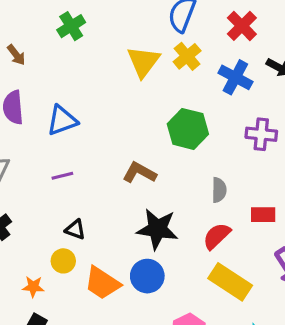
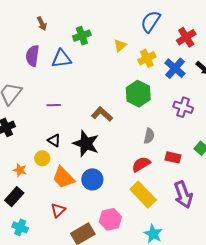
green cross: (71, 26) -> (82, 36), moved
yellow cross: (187, 56) -> (147, 58), moved
yellow triangle: (143, 62) -> (120, 46), size x0.6
blue triangle: (62, 120) -> (61, 59), moved
black star: (157, 229) -> (86, 144), moved

